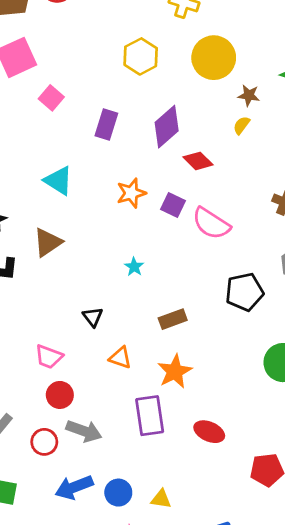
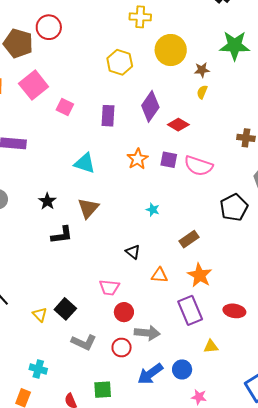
yellow triangle: (161, 499) -> (211, 346), moved

